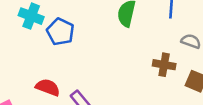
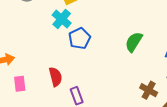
red semicircle: (48, 87) -> (56, 77), turned 36

